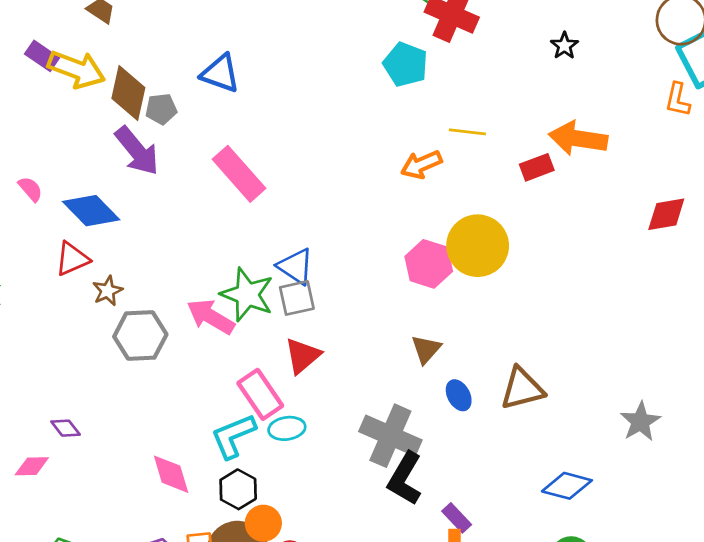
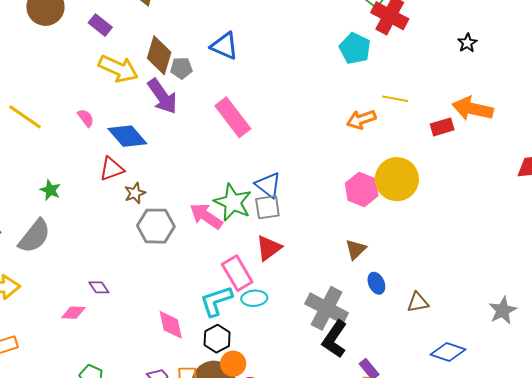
yellow arrow: (76, 69) -> (118, 69), moved
brown triangle: (522, 389) -> (418, 302), moved, size x0.7

